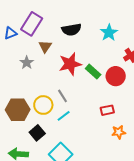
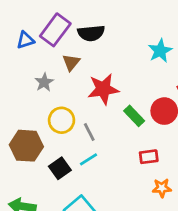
black semicircle: (71, 30) -> (91, 33), moved
green rectangle: (93, 72) -> (134, 116), moved
yellow circle: (43, 105) -> (61, 120), moved
black square: (37, 133) -> (60, 168), moved

